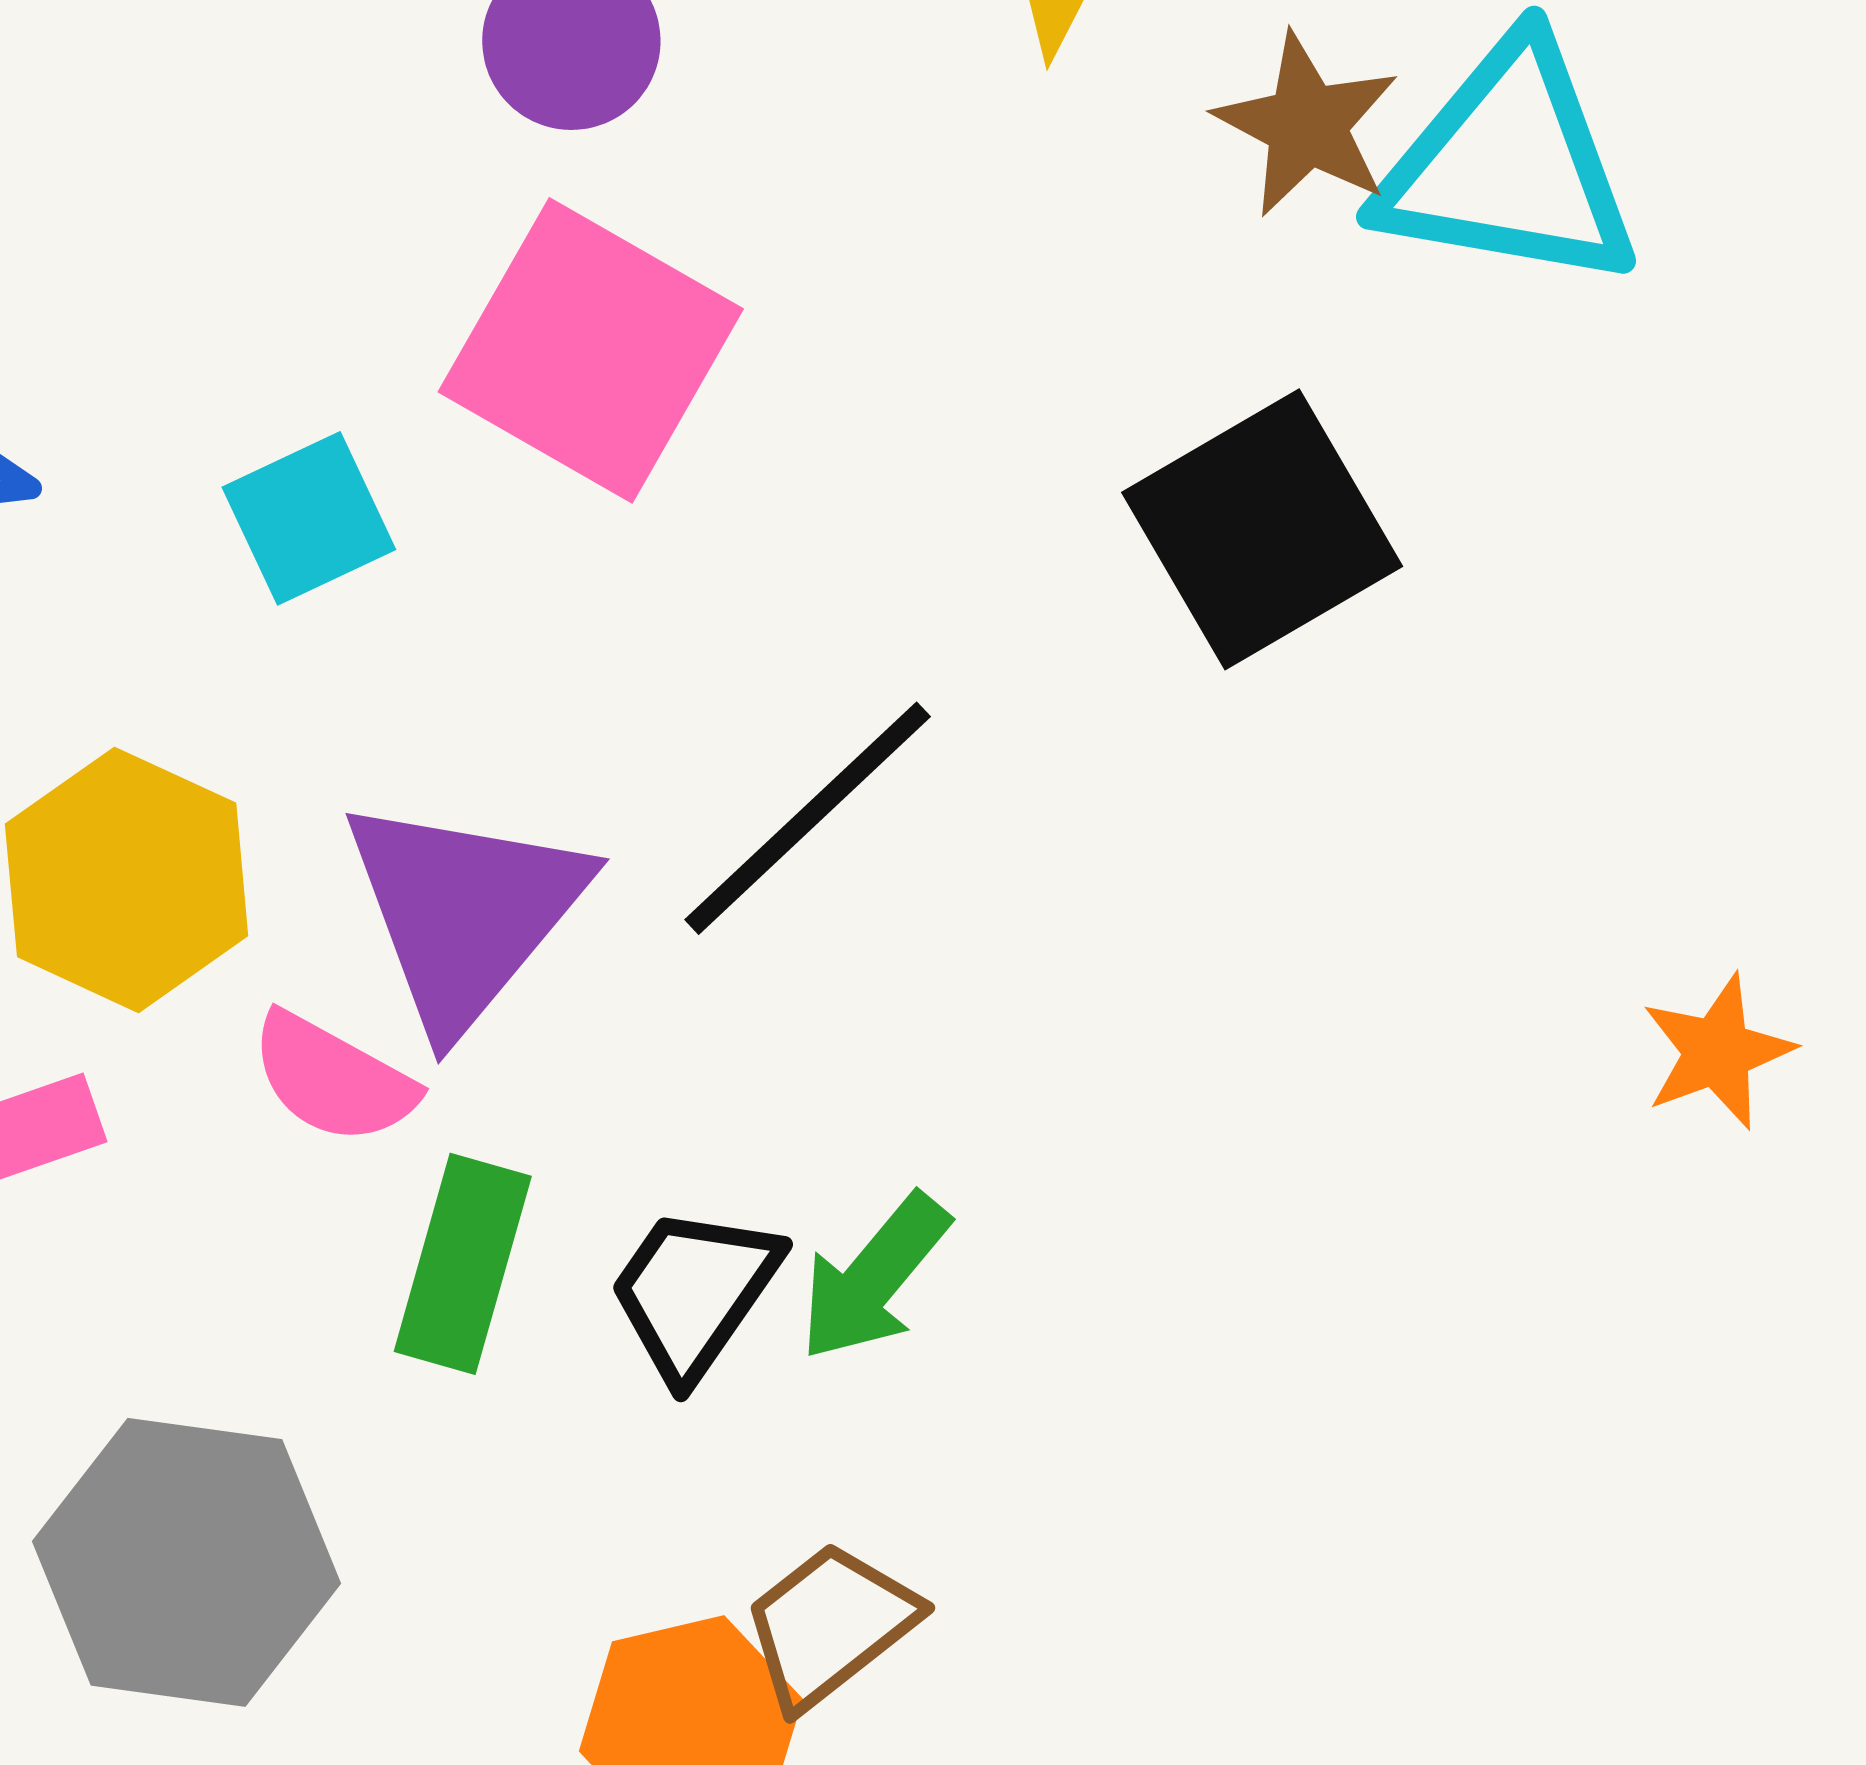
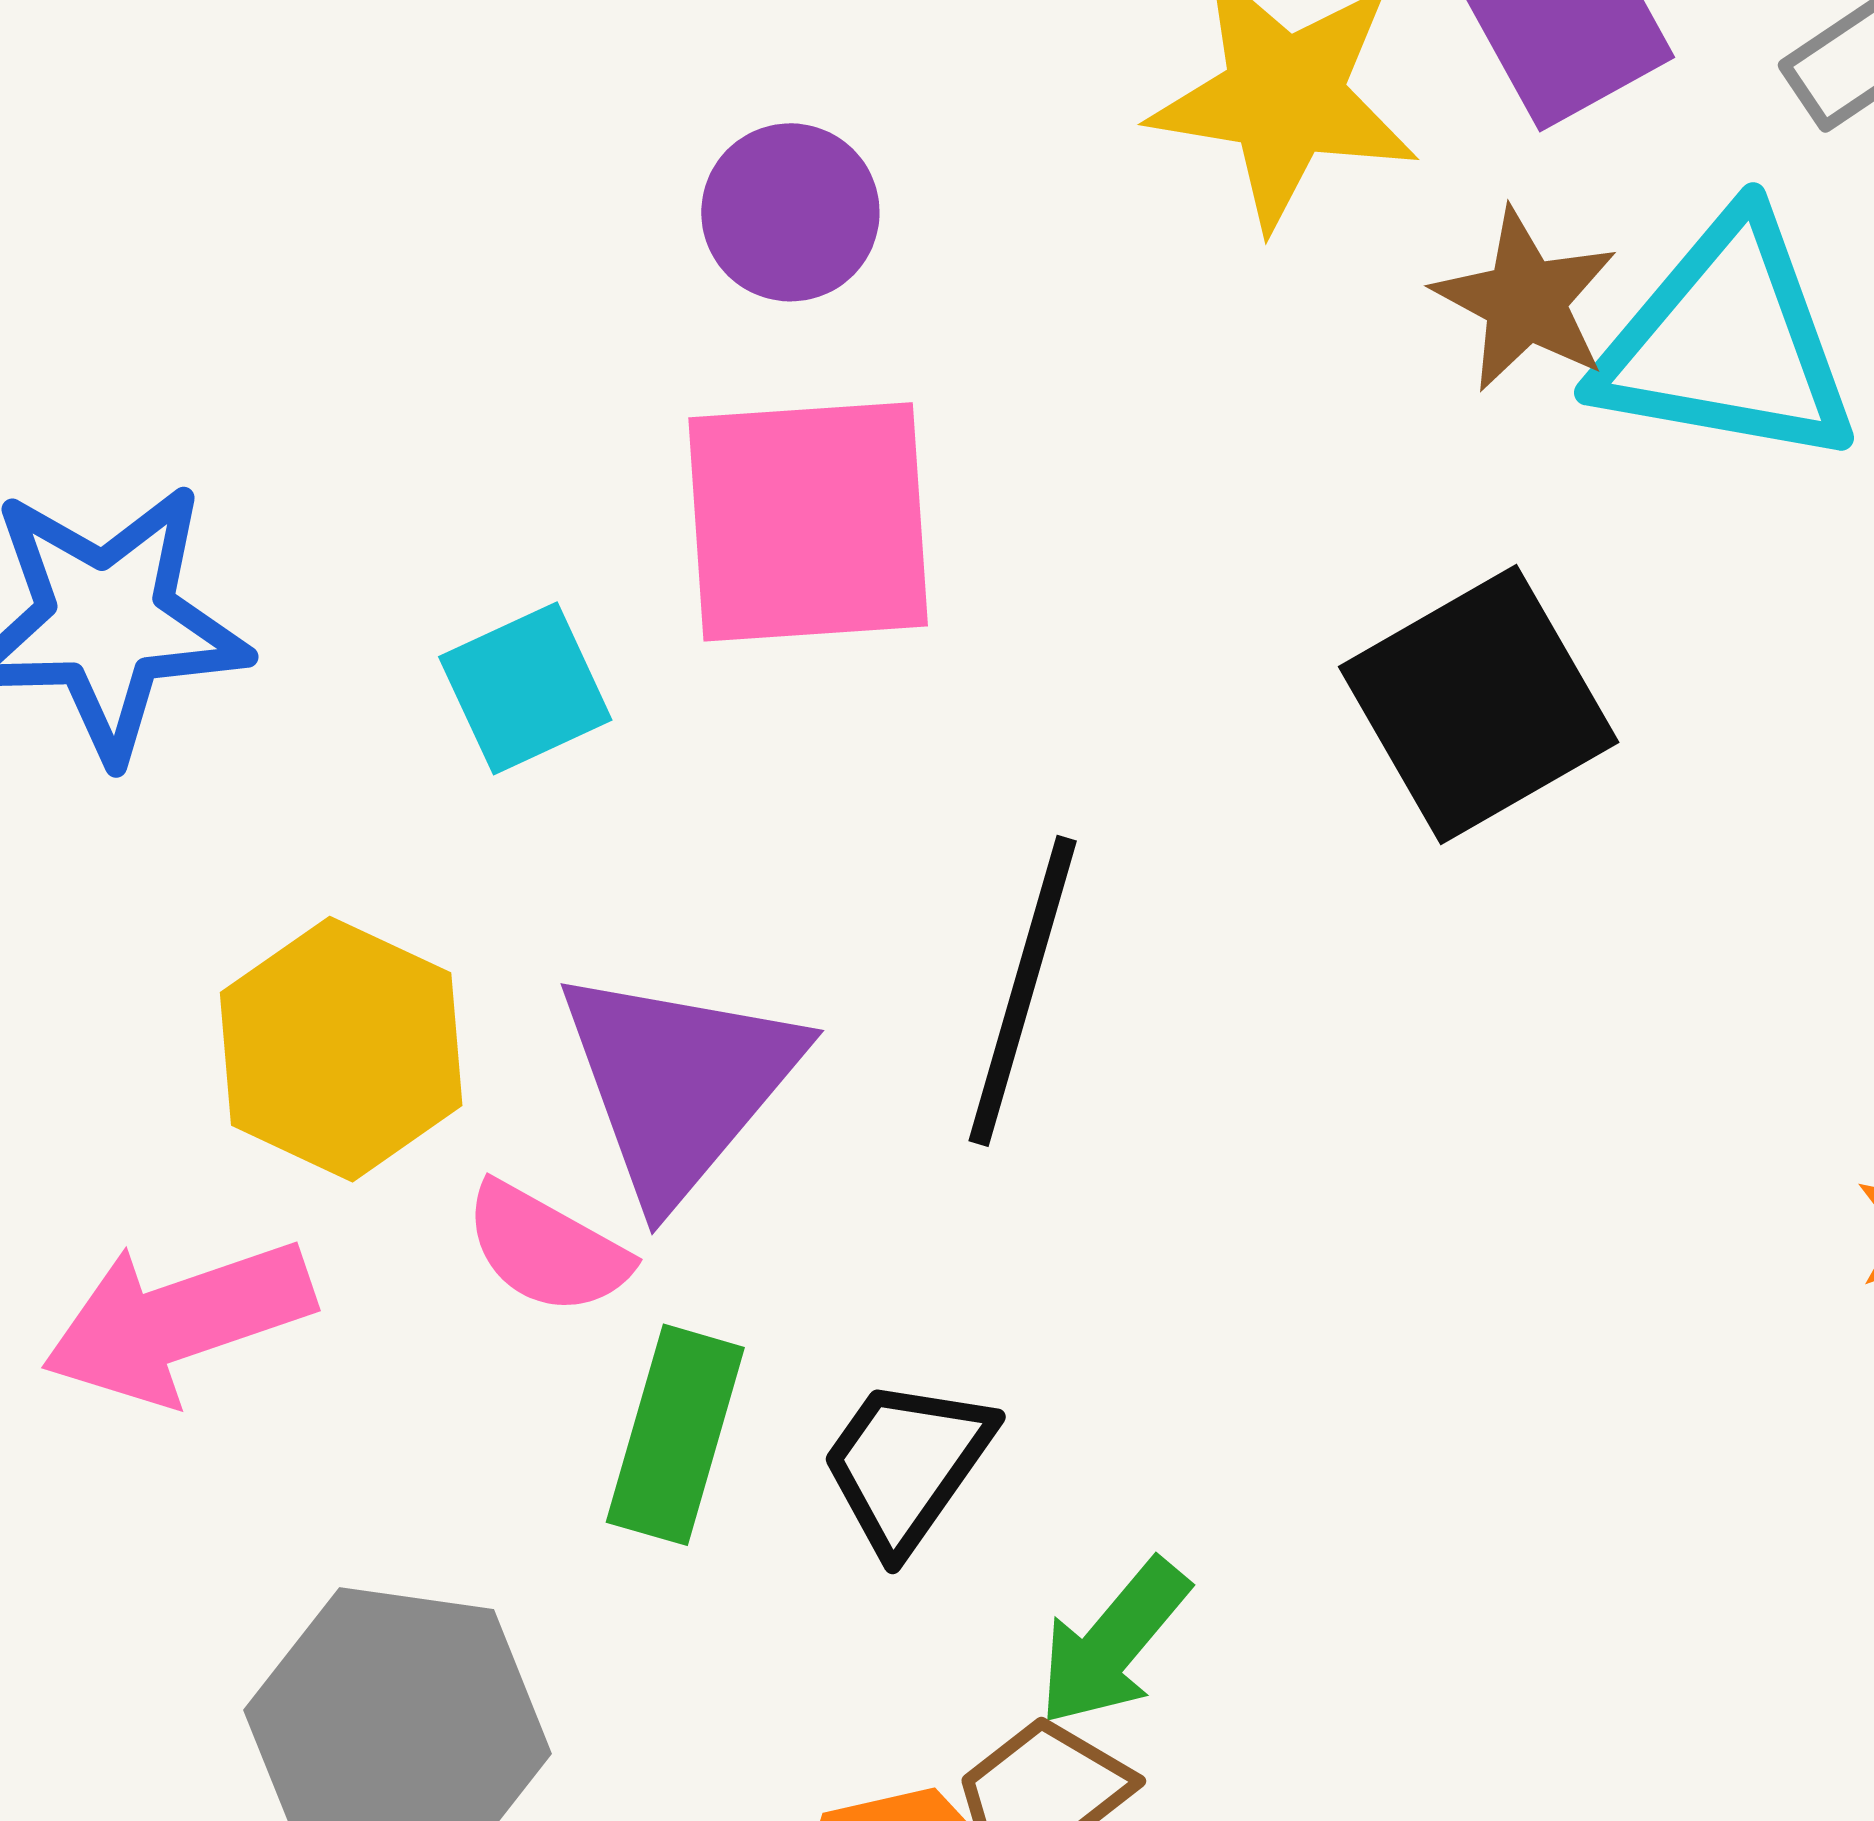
pink square: (591, 350) -> (808, 522), turned -34
black line: (808, 818) -> (1023, 991), turned -31
green arrow: (874, 1277) -> (1113, 1643), moved

